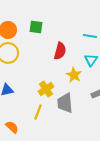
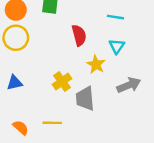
red semicircle: (60, 51) -> (79, 35), turned -30
yellow line: (38, 112) -> (52, 123), moved, turned 70

